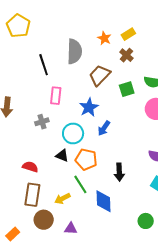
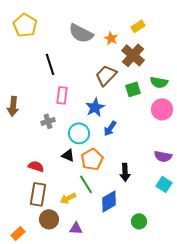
yellow rectangle: (128, 34) -> (138, 26), moved
gray semicircle: (74, 51) -> (81, 33), moved, turned 115
brown cross: (126, 55) -> (133, 55), size x1.6
orange pentagon: (86, 159) -> (92, 159), turned 30
blue diamond: (103, 201) -> (109, 201), turned 60
green circle: (146, 221) -> (139, 221), moved

